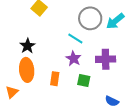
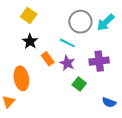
black star: (27, 46) -> (30, 41), moved
orange rectangle: (55, 79) -> (48, 59), moved, turned -40
green square: (84, 80) -> (79, 84), turned 32

